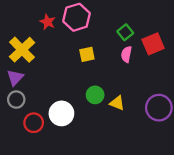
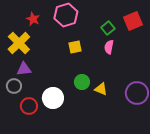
red star: (48, 22) -> (33, 19), moved
red square: (153, 44) -> (133, 21), moved
purple triangle: (15, 78) -> (24, 69), moved, turned 42

